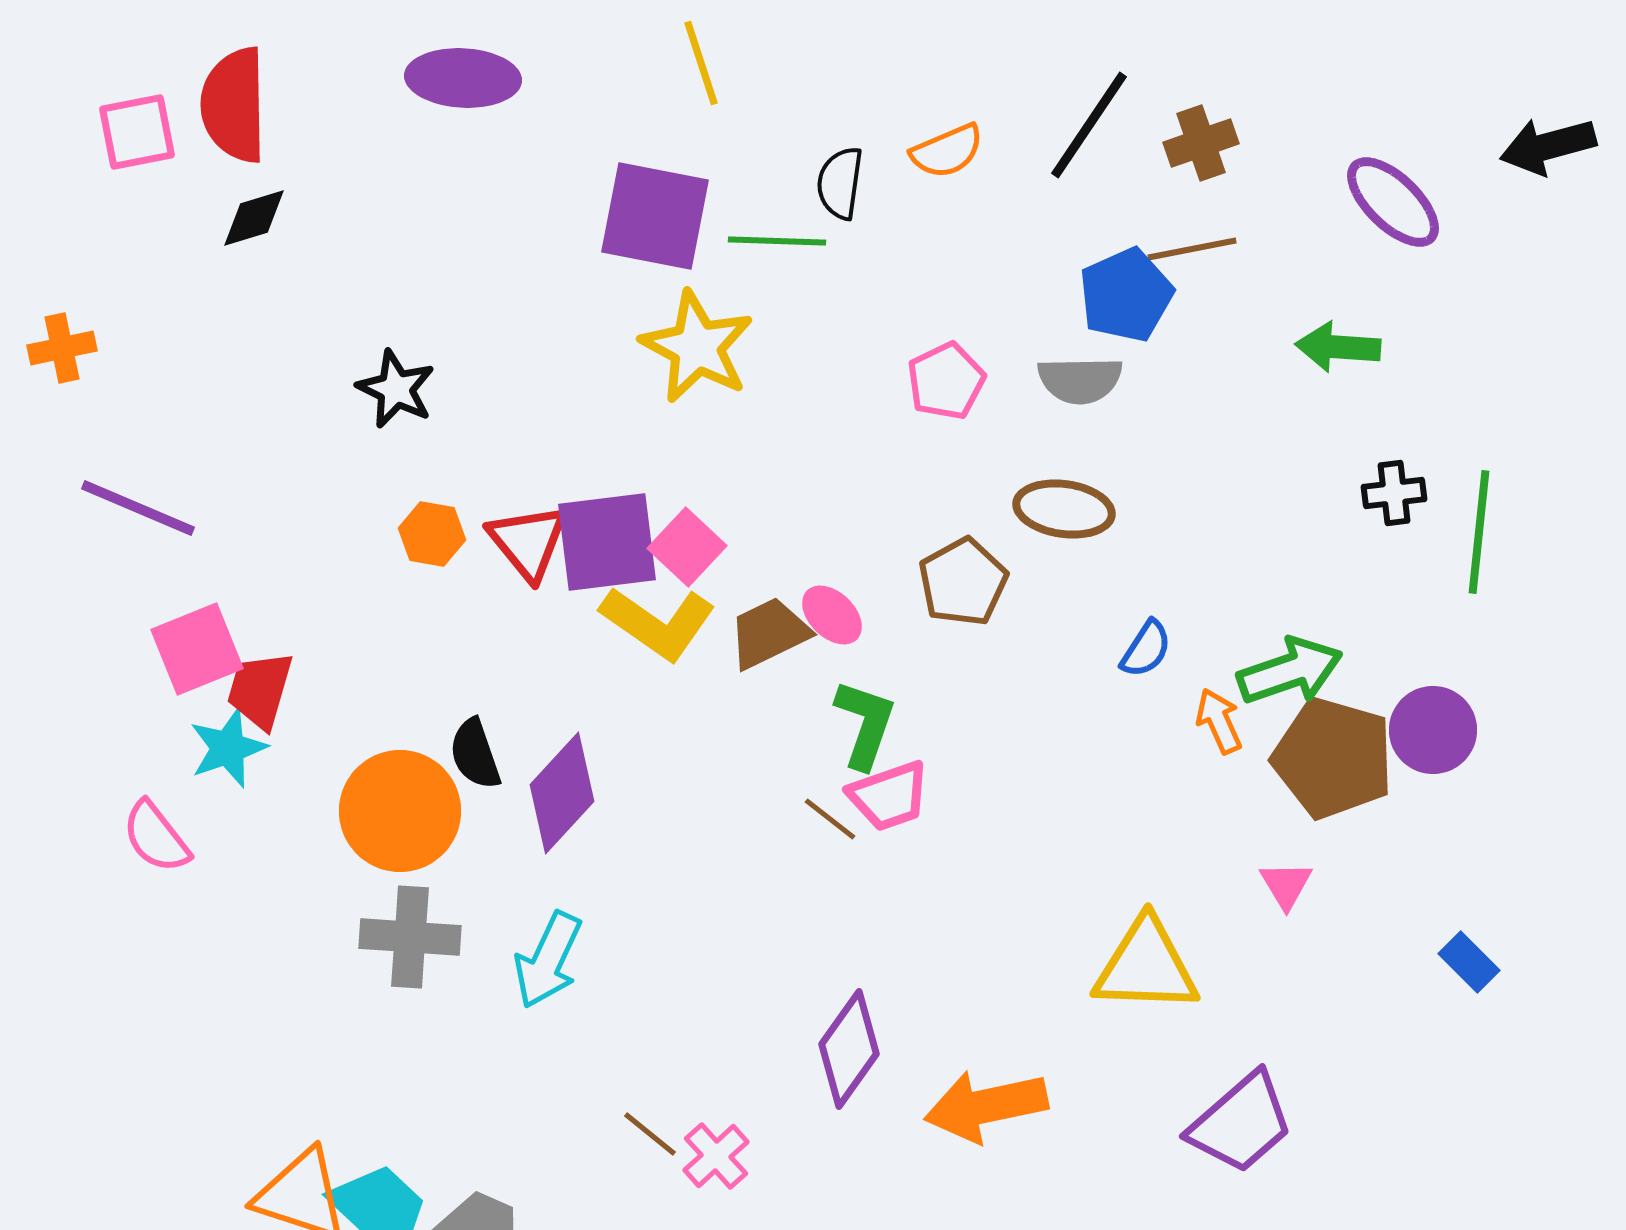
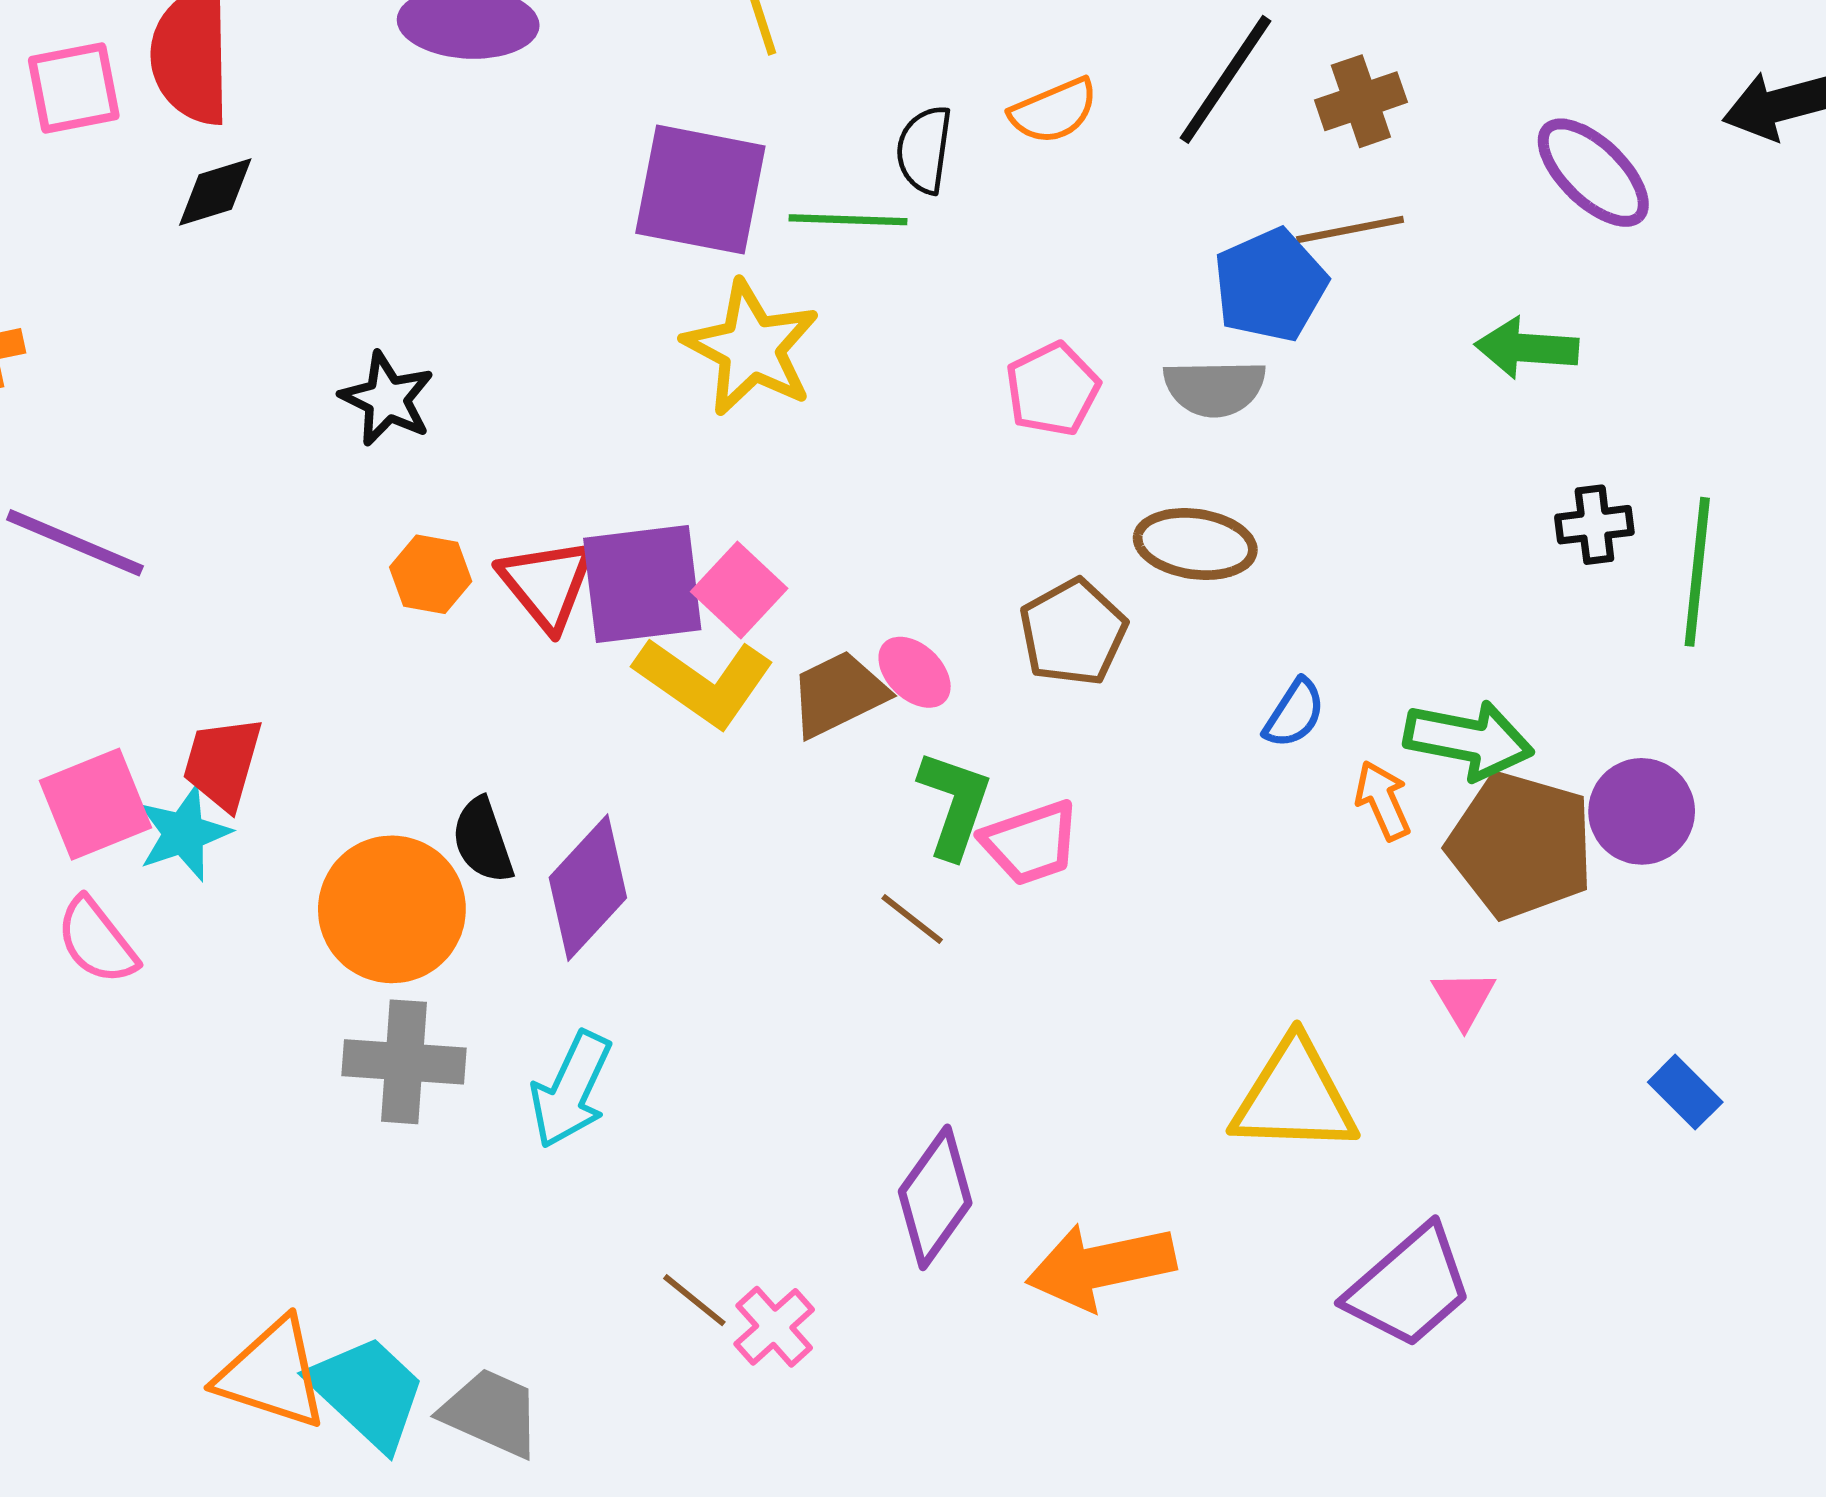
pink square: (197, 649) -> (96, 804), moved
green arrow: (1290, 671) -> (1469, 740), turned 30
pink trapezoid: (889, 796) -> (1031, 843), moved

